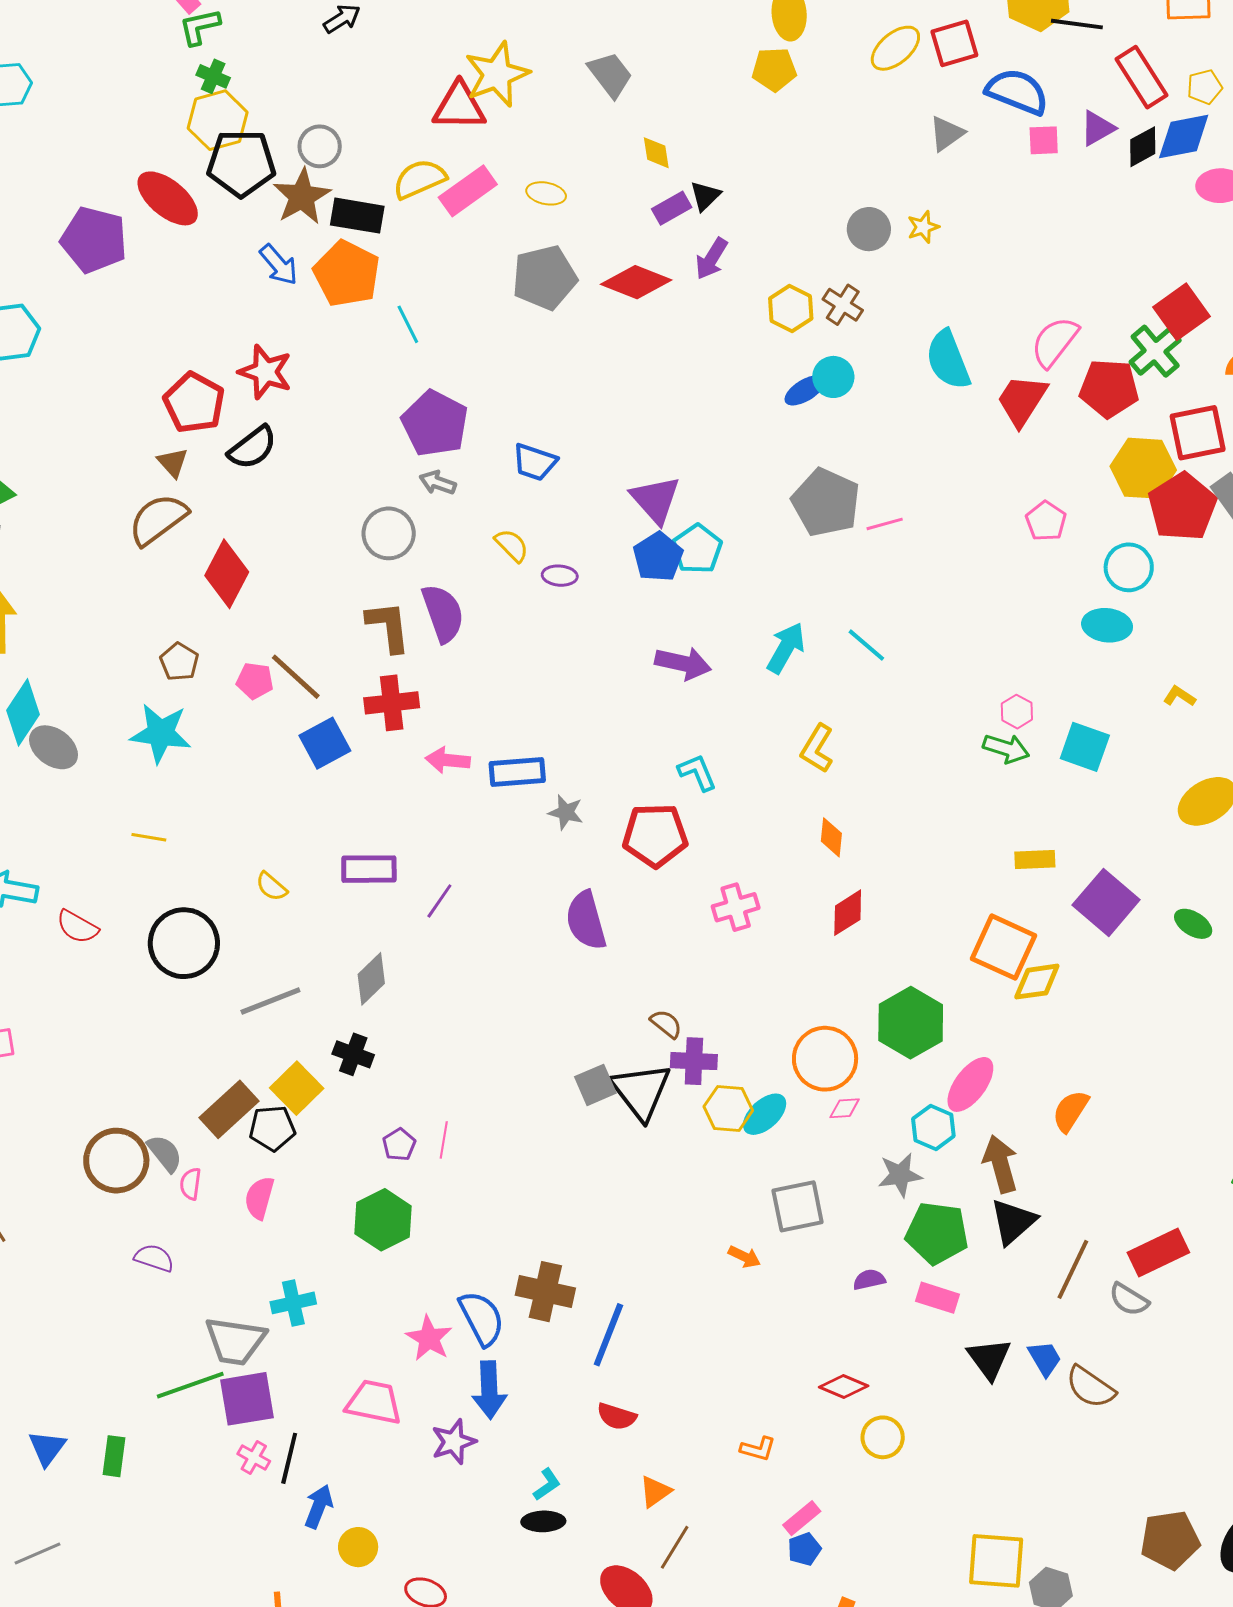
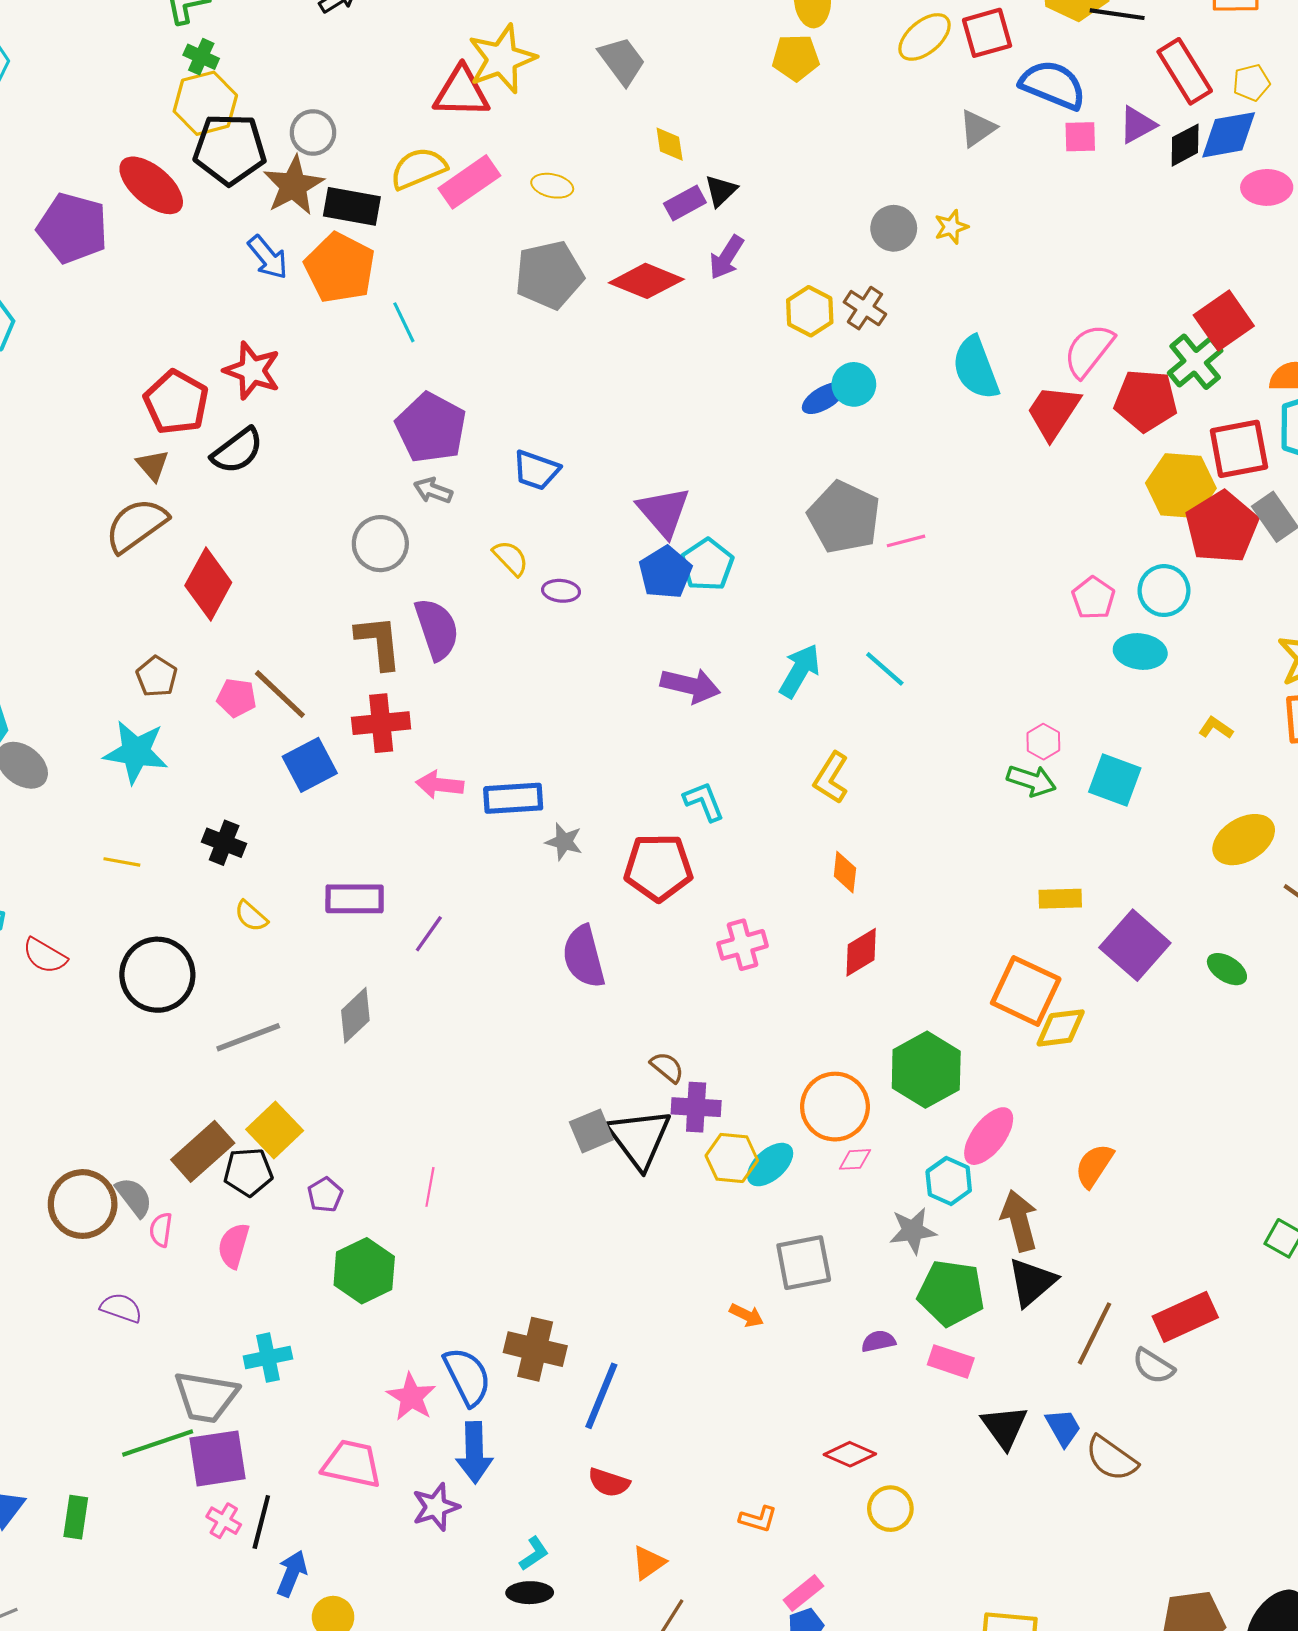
pink pentagon: (1046, 521) -> (1093, 598), moved
black cross: (353, 1054) -> (224, 843), moved
purple pentagon: (399, 1145) -> (325, 1195), moved

